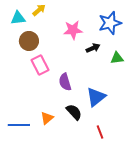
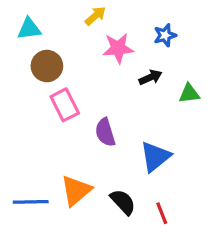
yellow arrow: (39, 10) -> (95, 16), moved
blue star: (110, 23) -> (165, 35), moved, size x0.6
black semicircle: (74, 112) -> (123, 202), moved
orange triangle: (47, 118) -> (76, 191), size x1.5

